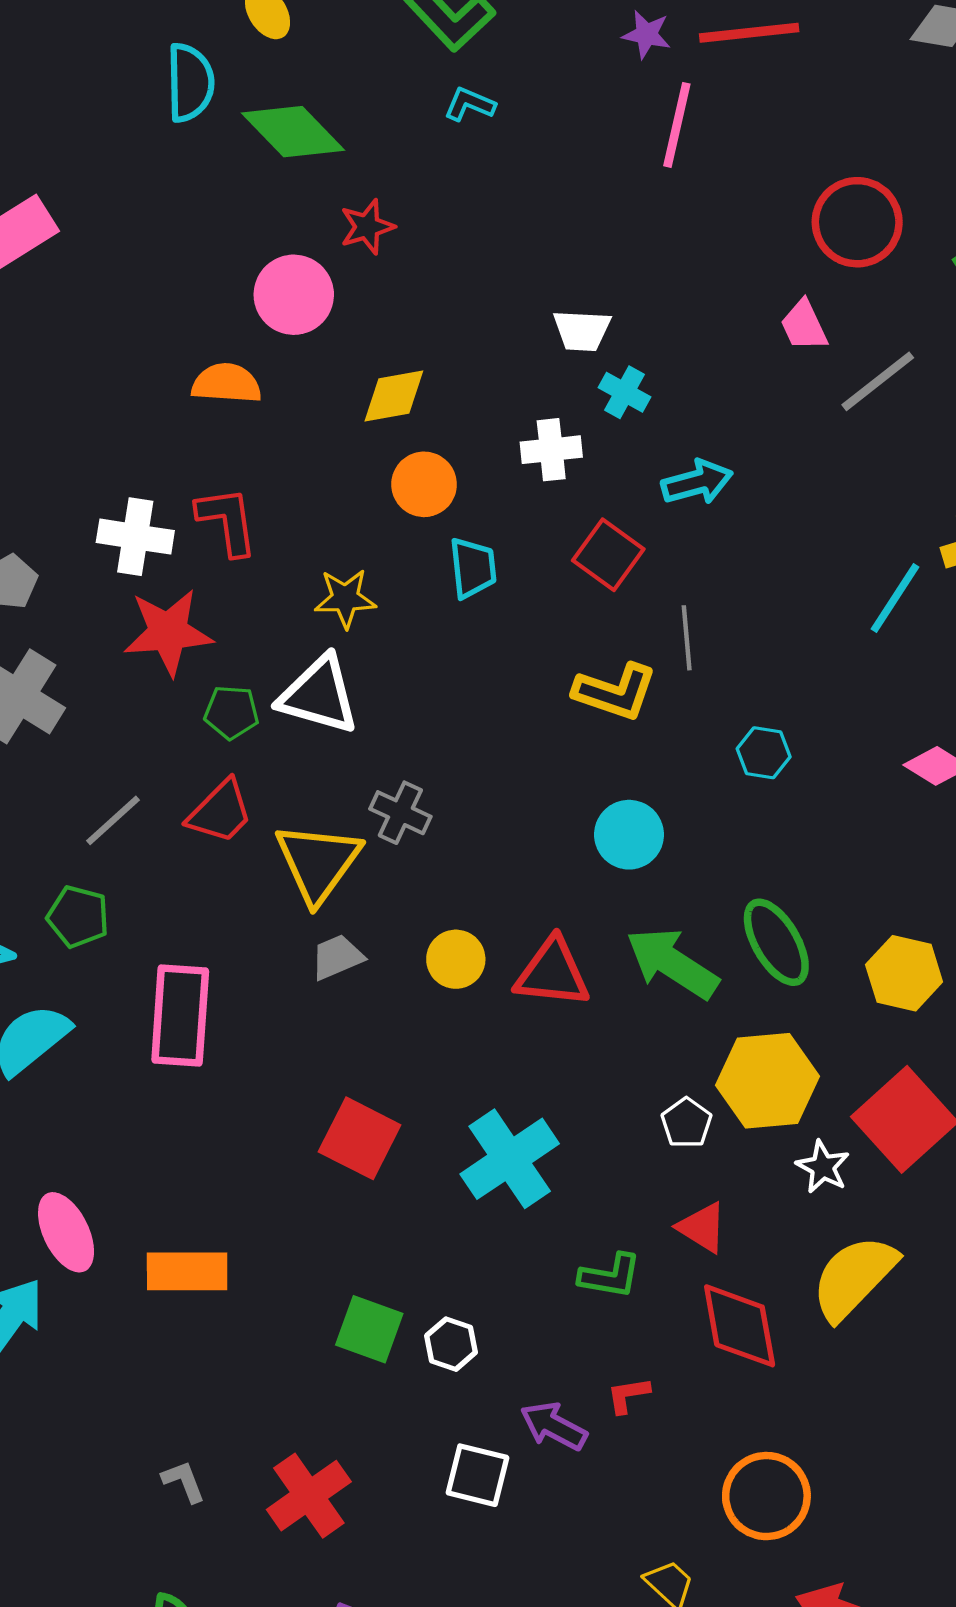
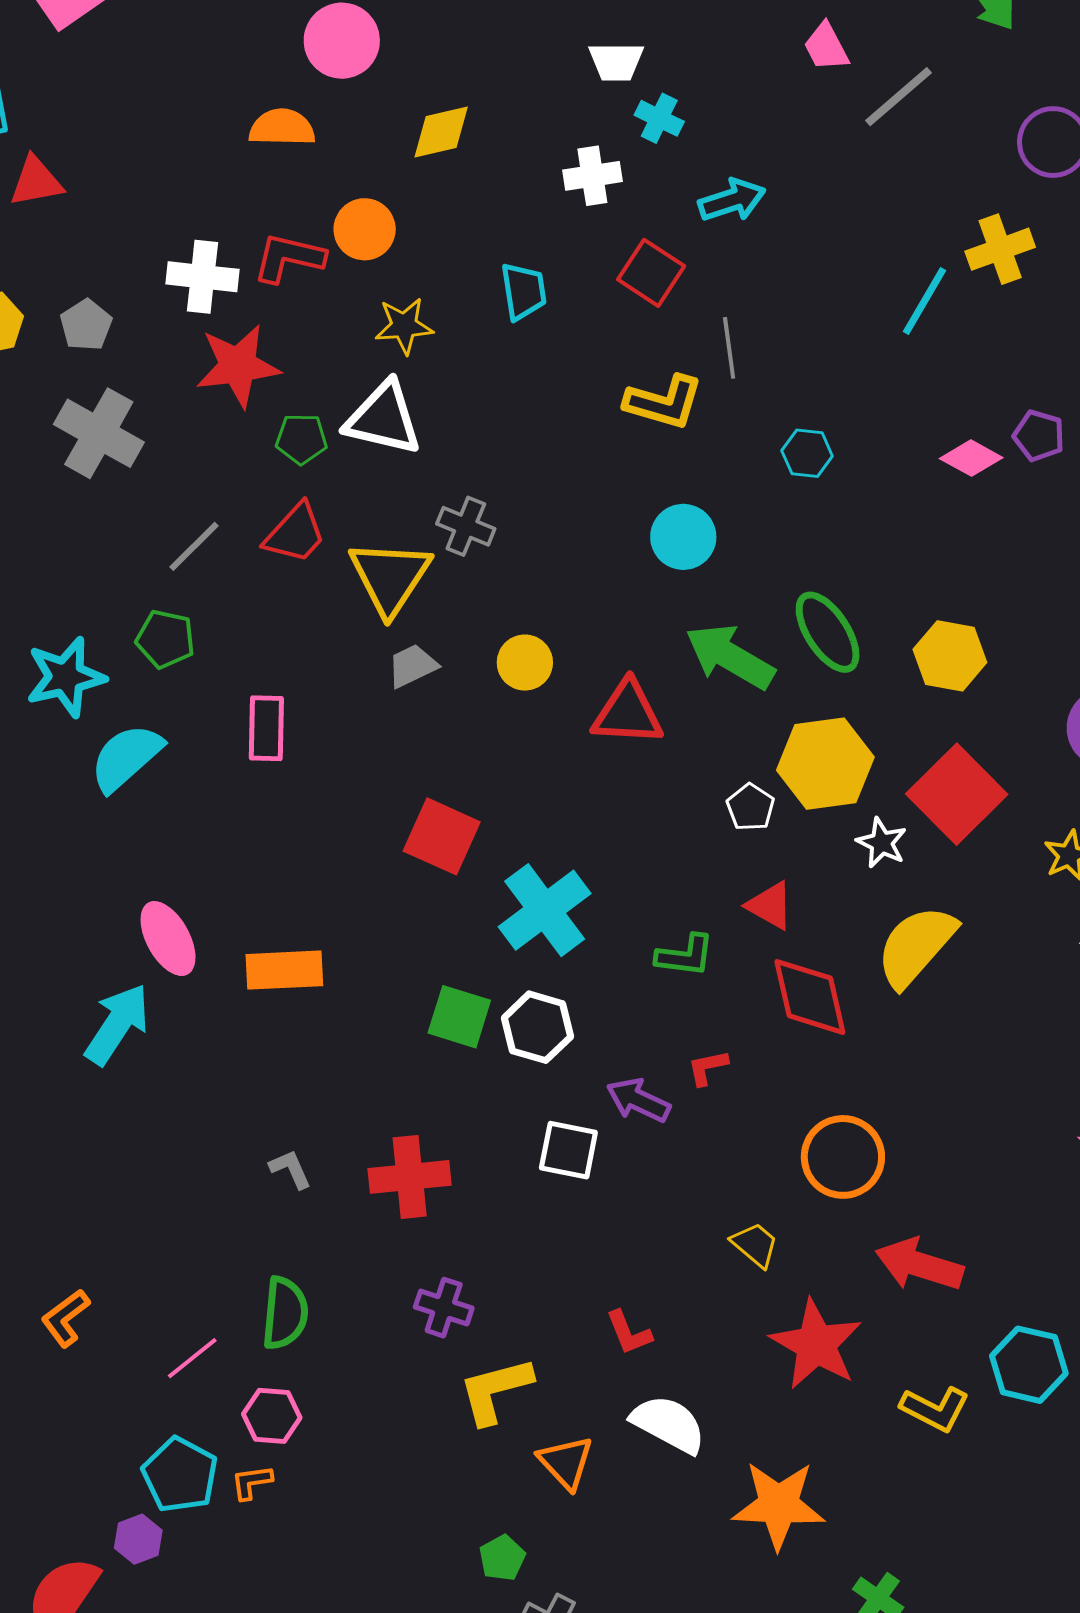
orange circle: (424, 484) -> (365, 229), moved
red L-shape: (227, 521) -> (289, 258), turned -66
red triangle: (552, 973) -> (628, 713), moved
pink rectangle: (180, 1016) -> (266, 728), size x0.7
cyan cross: (510, 1159) -> (545, 910), moved
white hexagon: (451, 1344) -> (537, 1027), size x1.4
red cross: (309, 1496) -> (410, 1177), turned 32

